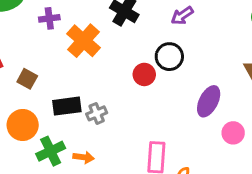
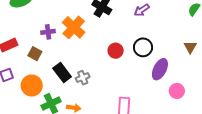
purple cross: (49, 18) -> (48, 32), moved
black circle: (169, 57) -> (143, 47), moved
black rectangle: (67, 106) -> (62, 72), turned 60

